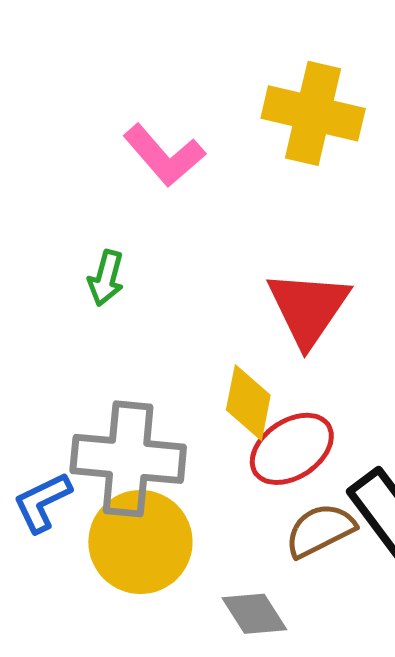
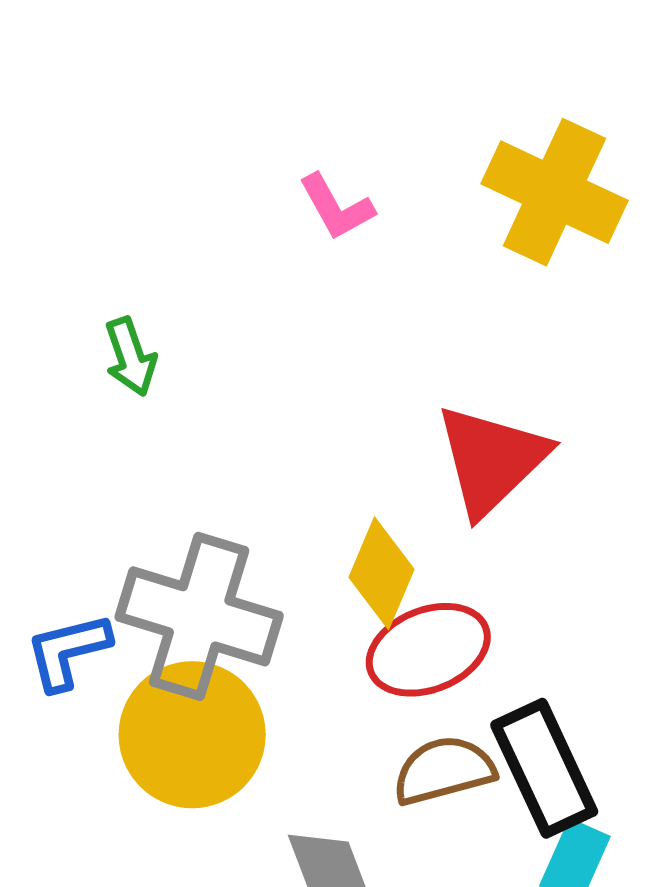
pink L-shape: (164, 155) -> (336, 207), size x0.7
green arrow: (106, 278) -> (130, 357), moved, turned -46

